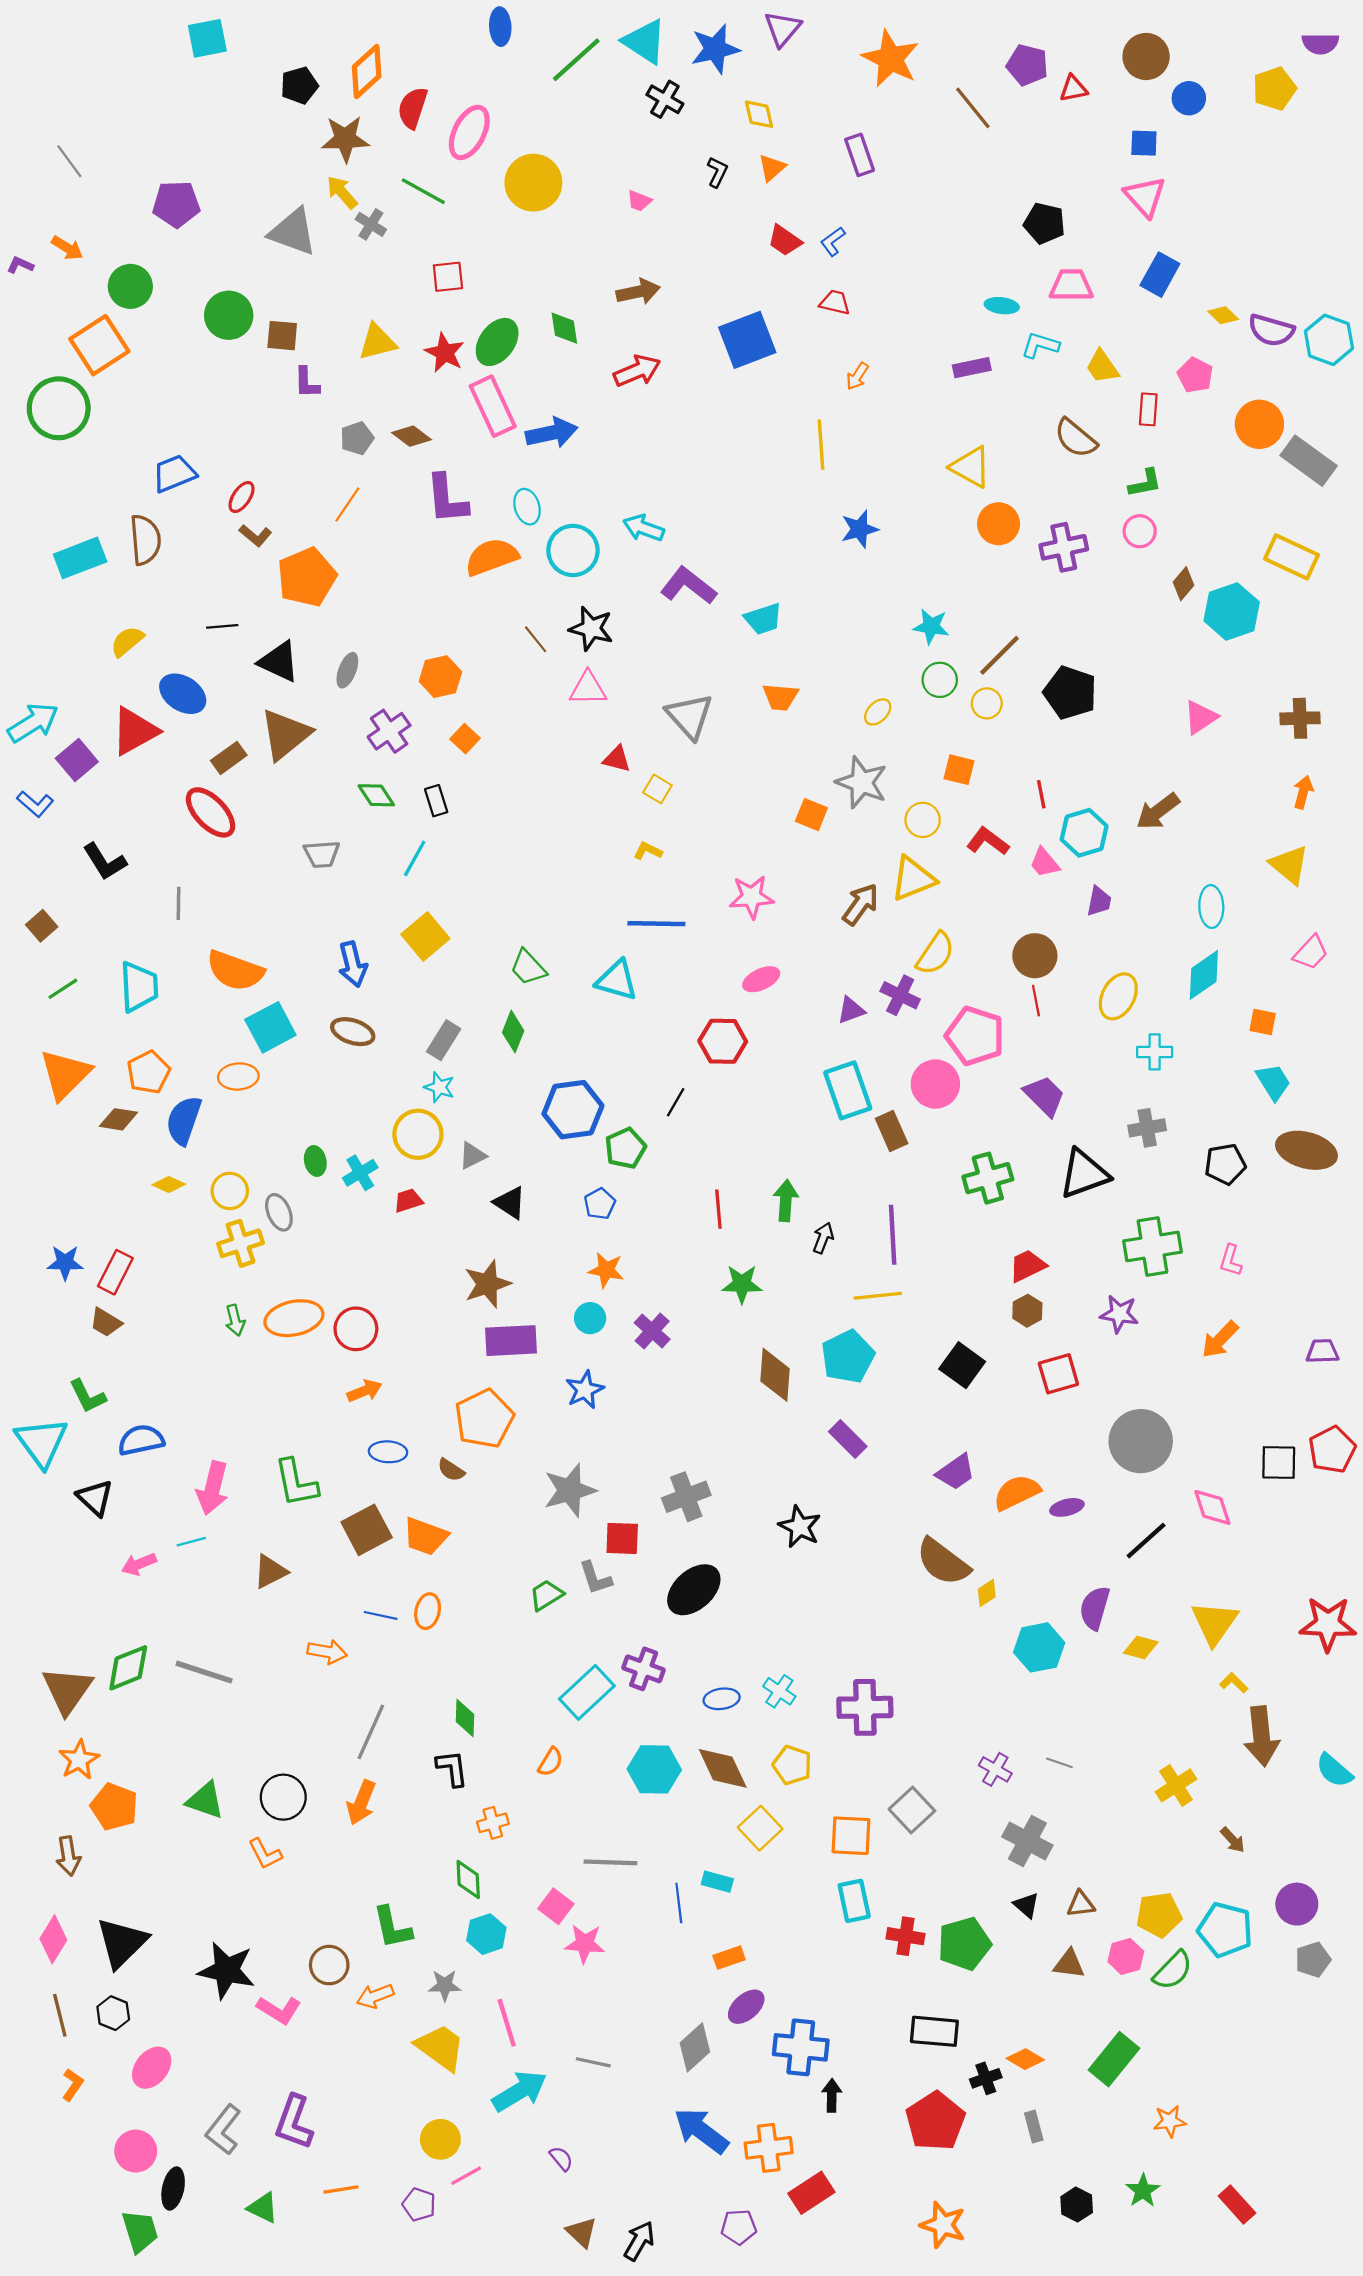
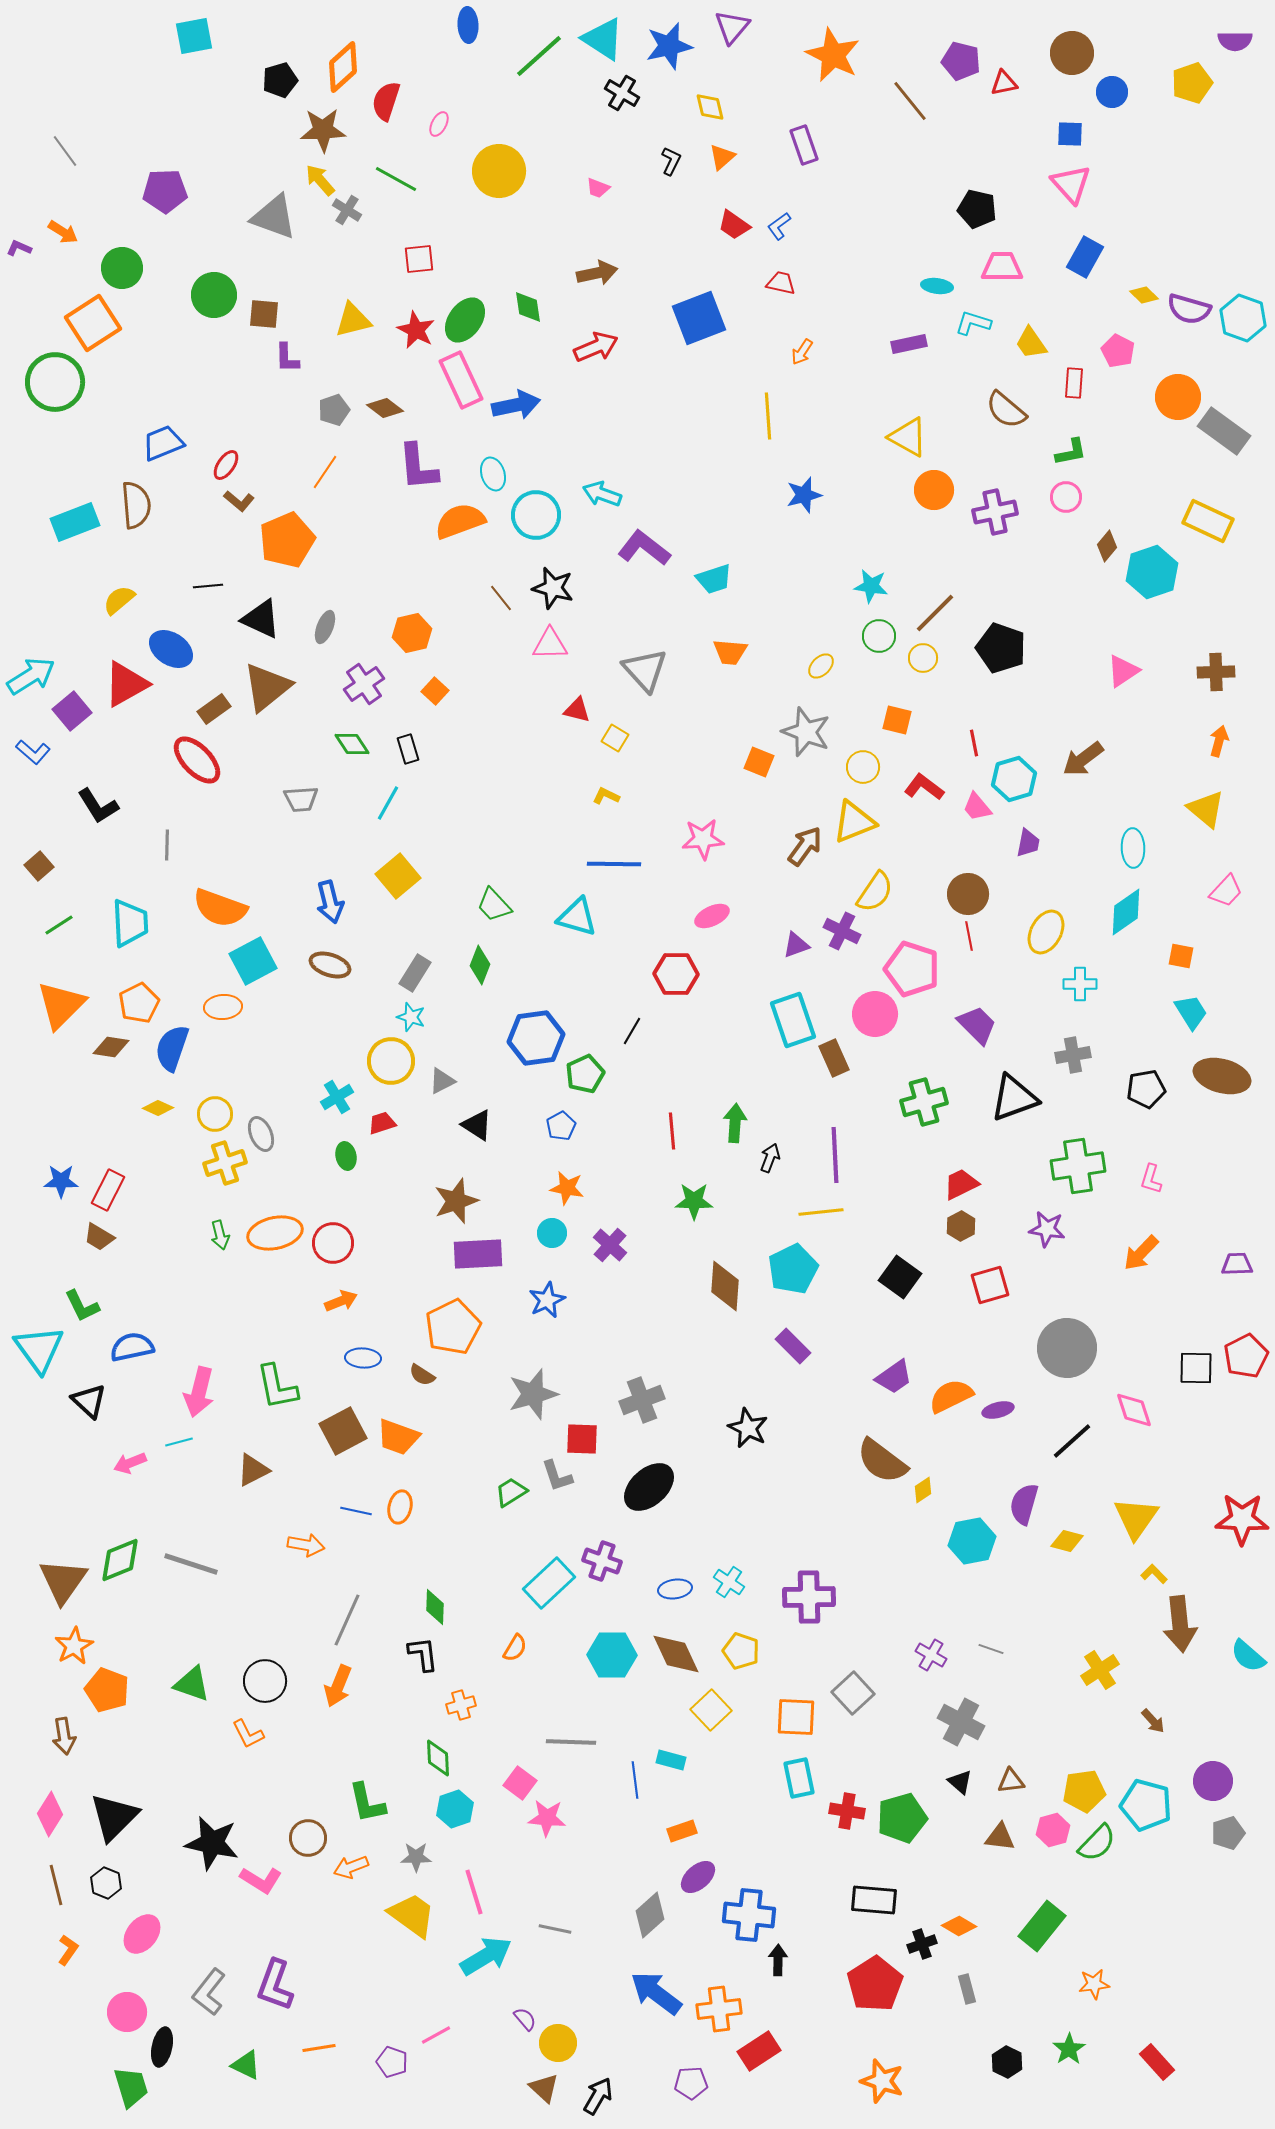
pink ellipse: (469, 132) -> (439, 124), size x0.5
green ellipse: (315, 1161) -> (346, 1156), moved
yellow circle: (440, 2139) -> (558, 2043), moved

